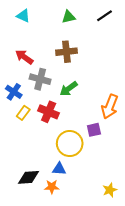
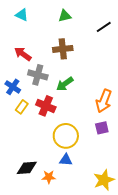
black line: (104, 16) -> (104, 27), moved
purple square: (94, 130) -> (102, 128), moved
blue triangle: (59, 169) -> (66, 160), moved
yellow star: (110, 190) -> (104, 180), size x1.5

